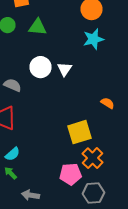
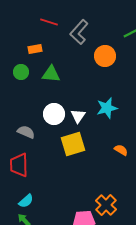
cyan star: (94, 39) -> (107, 108), moved
yellow square: (80, 132) -> (73, 144), moved

